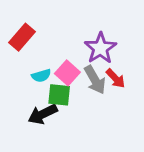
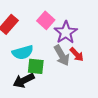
pink square: (67, 73) -> (46, 20), moved
cyan semicircle: (41, 76) -> (23, 52), size x1.5

